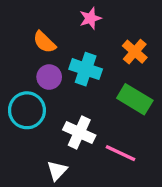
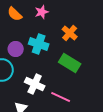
orange semicircle: (44, 42) -> (15, 14), moved

